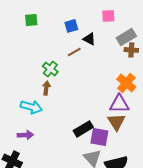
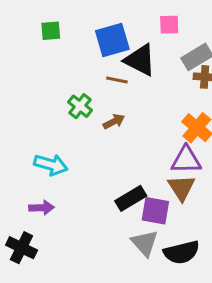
blue square: (71, 26) -> (112, 40), size x1.6
black triangle: (89, 39) -> (140, 60), size x1.6
brown line: (74, 52) -> (117, 80), turned 40
brown arrow: (46, 88) -> (114, 122), moved, turned 56

